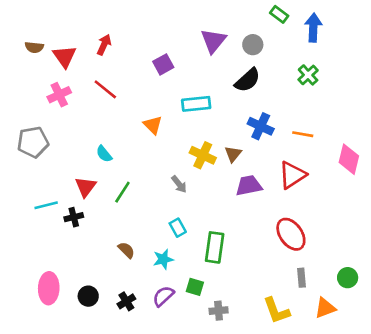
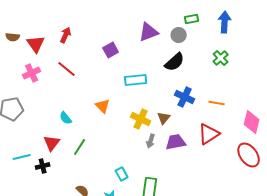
green rectangle: (279, 14) -> (192, 19), moved, turned -48
purple triangle: (213, 41) -> (149, 32), turned 30
orange triangle: (153, 125) -> (103, 106), moved
gray arrow: (179, 184) -> (151, 141), moved, turned 56
red ellipse: (291, 234) -> (249, 155), moved

